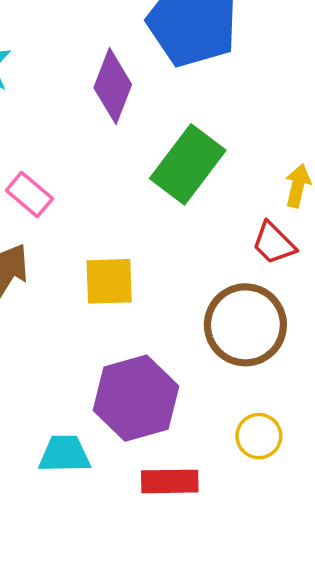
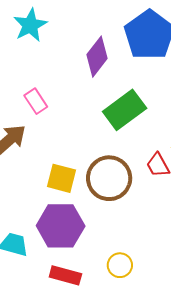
yellow square: (109, 281) -> (61, 178), moved
brown circle: (245, 325) -> (109, 178), moved

